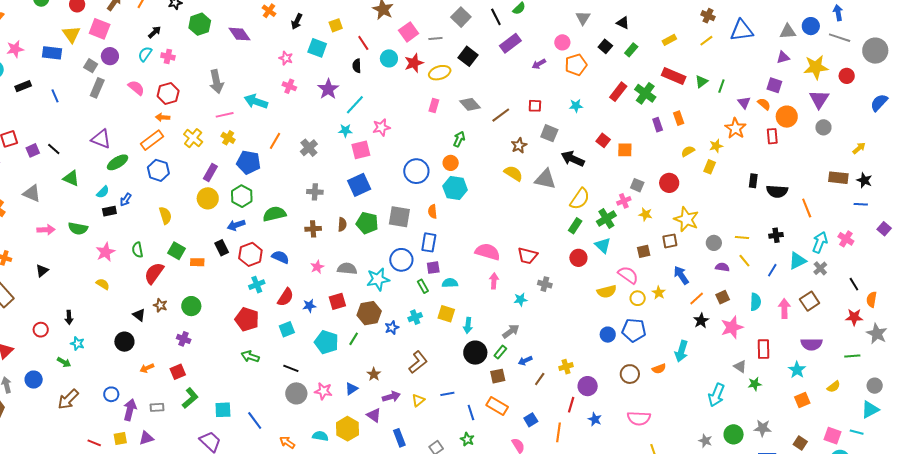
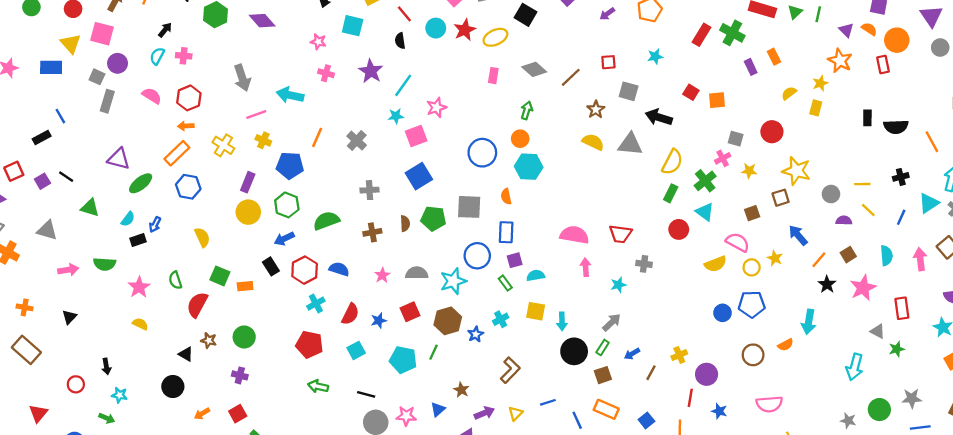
black rectangle: (23, 86) -> (42, 137), moved

